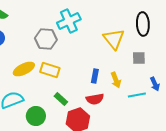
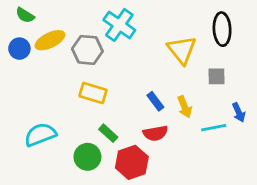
cyan cross: (69, 21) -> (119, 25), turned -30
yellow ellipse: (24, 69) -> (50, 40), moved
blue rectangle: (95, 76) -> (155, 101), turned -48
green circle: (36, 116) -> (87, 157), moved

